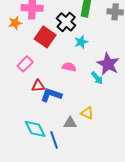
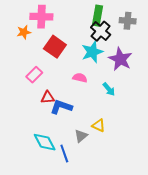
black cross: (66, 22) -> (101, 31), moved
cyan star: (81, 42) -> (92, 52), size x1.5
purple star: (108, 64) -> (120, 59), moved
gray triangle: (70, 123) -> (81, 136), turned -40

